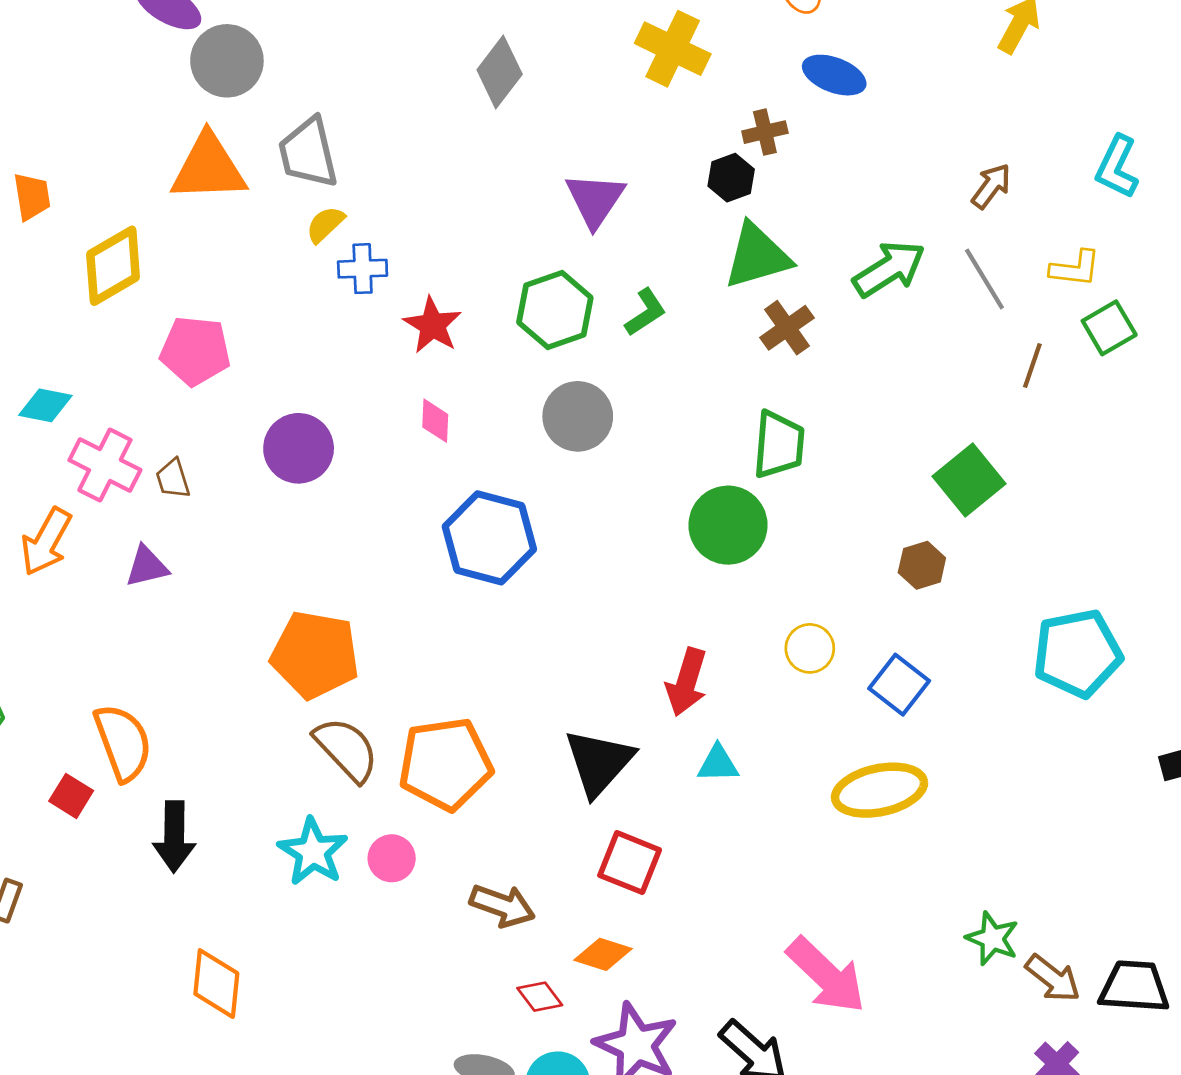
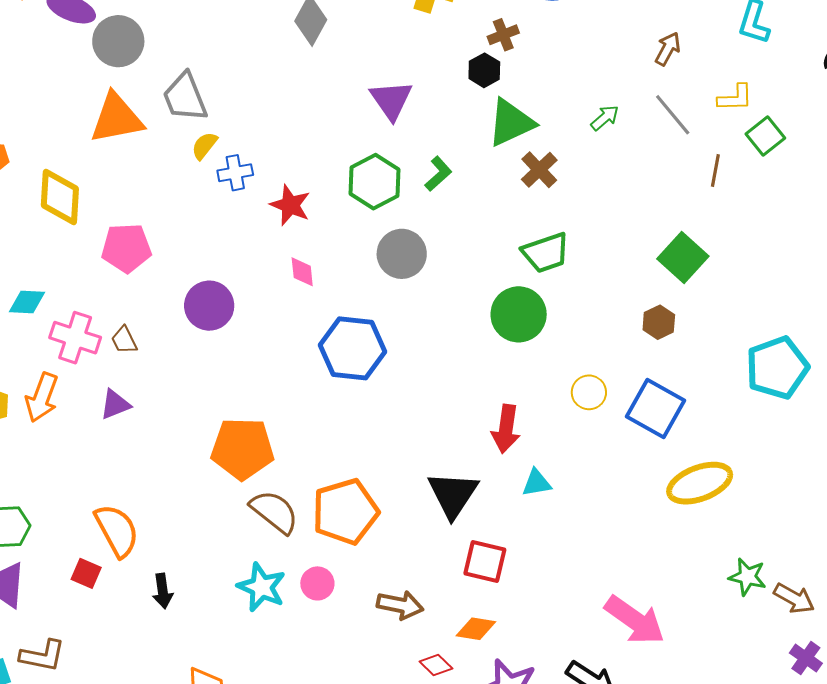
yellow diamond: (113, 266) -> (60, 197), turned -48
green arrow: (889, 269) -> (605, 118), size x0.6
green trapezoid: (779, 445) -> (546, 253), turned 75
blue square: (899, 685) -> (655, 408), size x1.4
yellow ellipse: (879, 790) -> (700, 483), moved
black arrow: (174, 837) -> (163, 591), size x0.7

